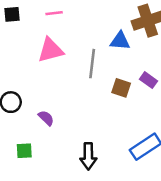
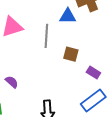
purple rectangle: (149, 80) -> (93, 72), moved

